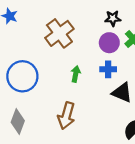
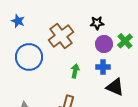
black star: (113, 18) -> (97, 23), moved
blue circle: (22, 76) -> (29, 57), moved

